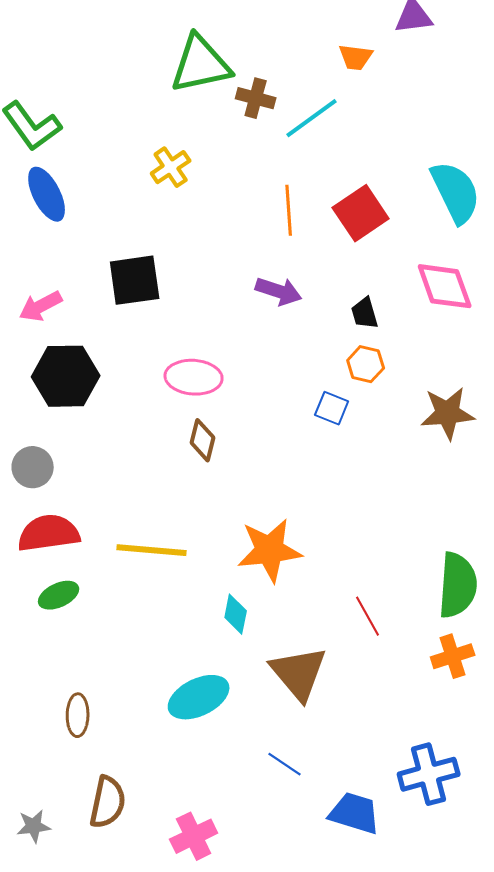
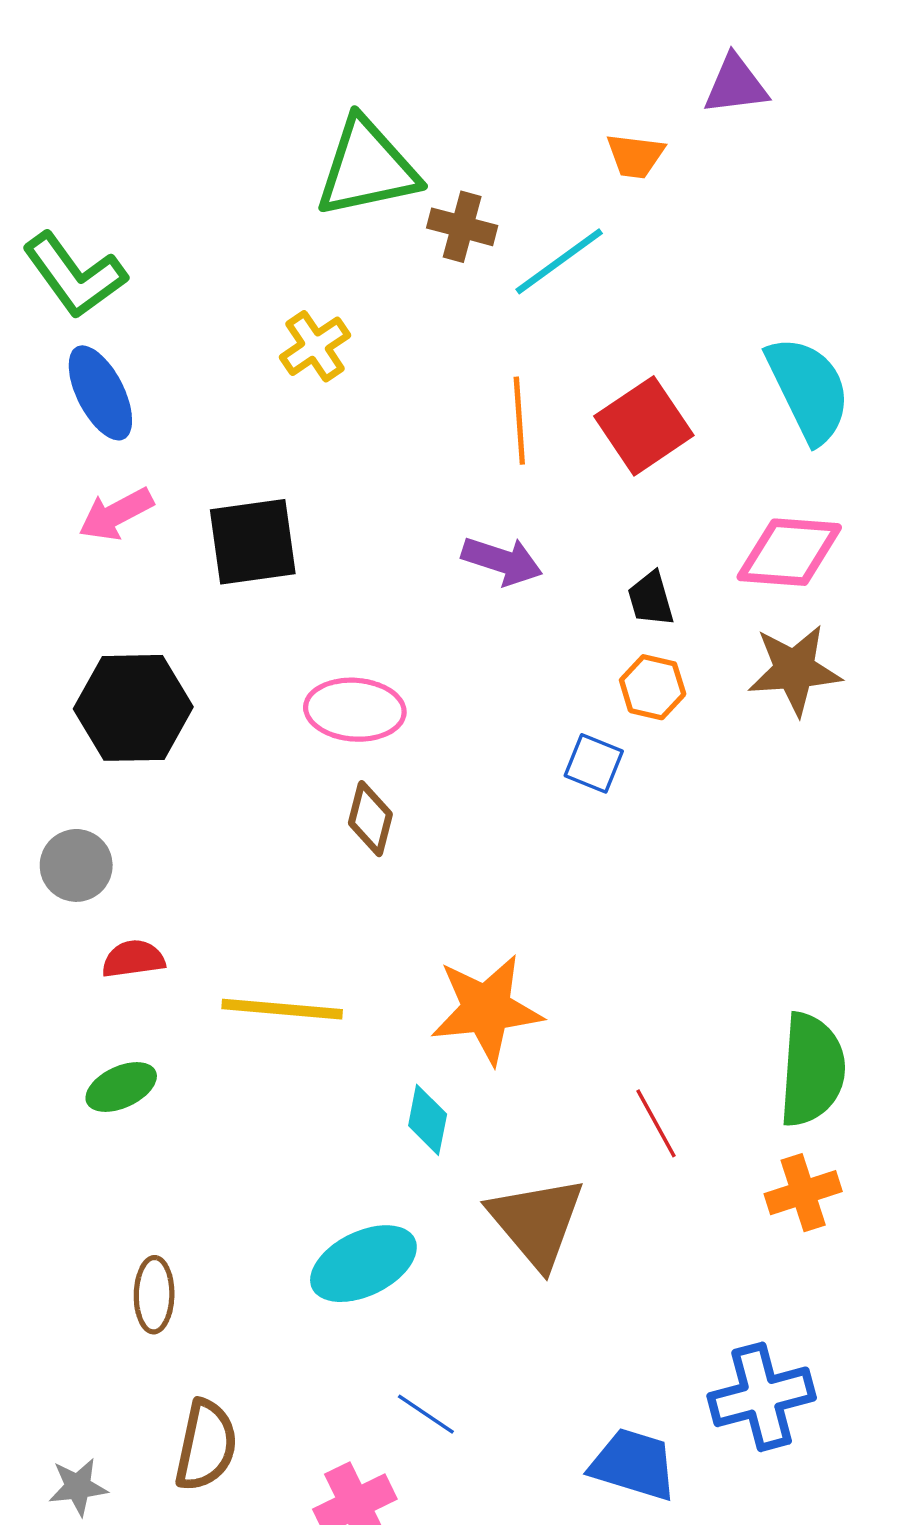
pink diamond: (445, 286) -> (789, 552), turned -66
pink arrow: (41, 306) -> (116, 514), moved
brown star: (448, 413) -> (794, 670), moved
red semicircle: (49, 533) -> (133, 959), moved, size x0.6
blue line: (285, 764) -> (426, 1414), moved

